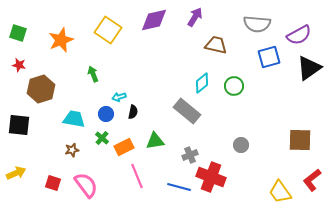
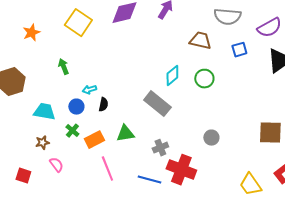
orange star: (61, 40) -> (31, 33), size x0.7
brown trapezoid: (216, 45) -> (200, 41), moved
blue square: (269, 57) -> (239, 50), size x0.7
pink semicircle: (86, 185) -> (56, 165), moved, size x0.6

